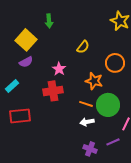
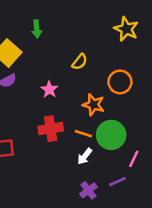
red cross: (53, 91) -> (51, 129), moved
white arrow: (87, 122) -> (85, 156), turned -40
purple cross: (90, 149) -> (88, 190), turned 32

